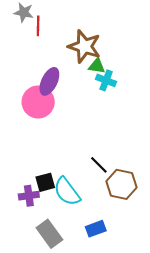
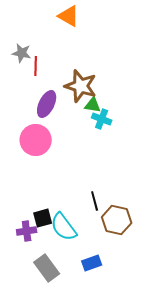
purple ellipse: (49, 81) -> (47, 104), moved
black line: (99, 165) -> (95, 201), turned 30

